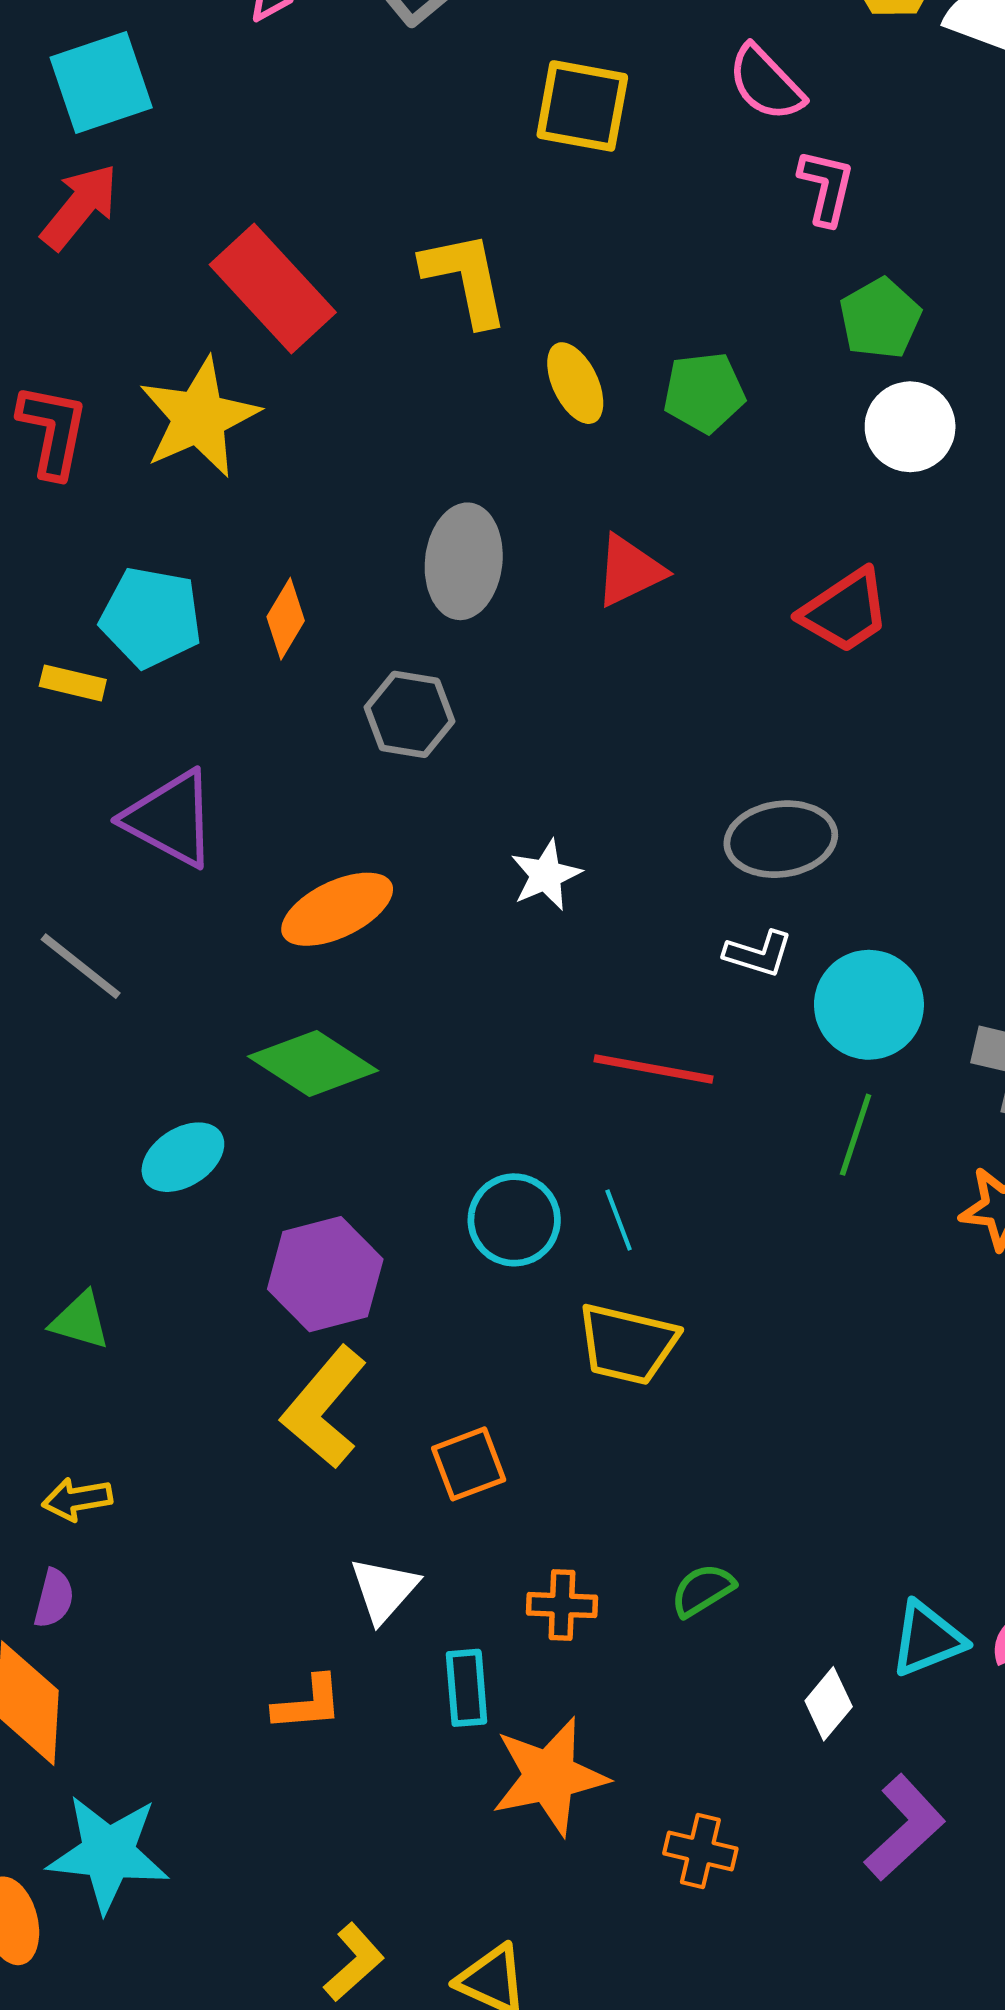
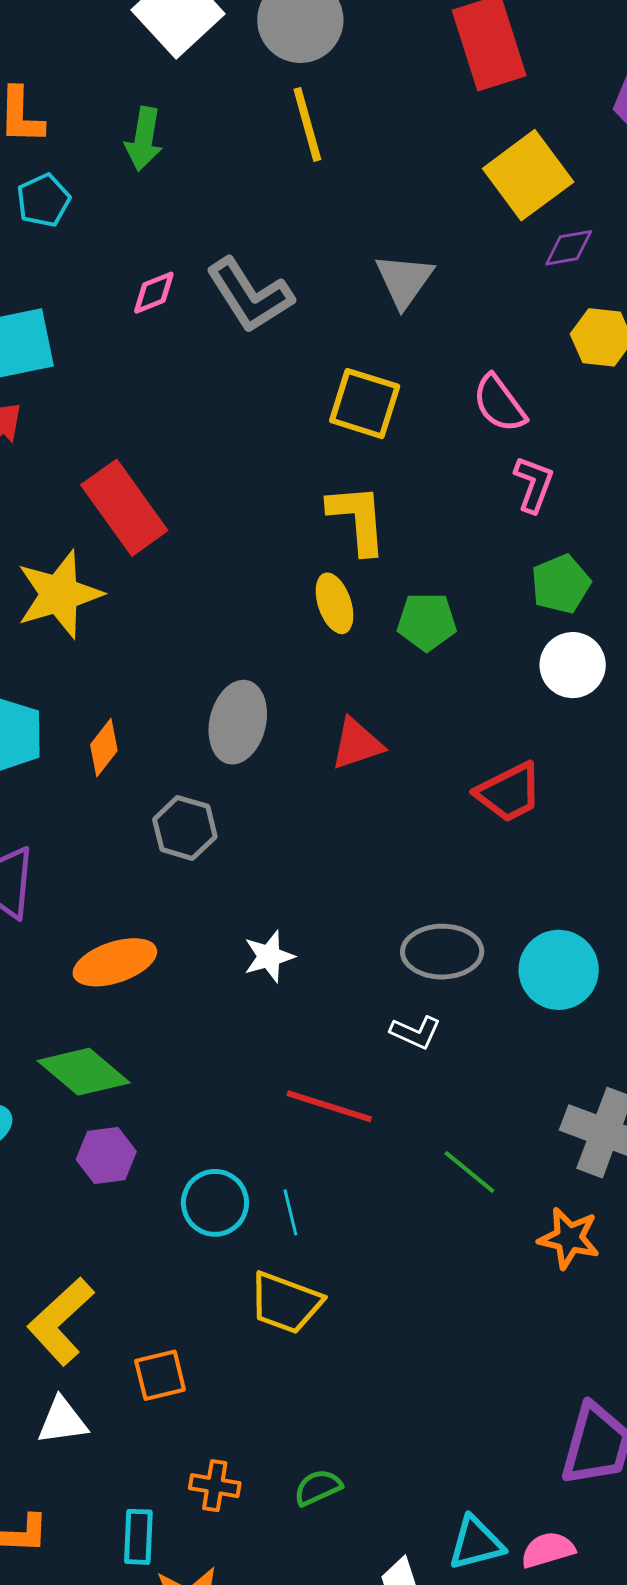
yellow L-shape: (465, 278) -> (358, 519), moved
cyan circle: (869, 1005) -> (559, 970), moved
green line: (856, 1135) -> (469, 1172), turned -76
purple hexagon: (325, 1274) -> (106, 1155), moved, size x0.7
white triangle: (384, 1590) -> (62, 1421), moved, turned 34

